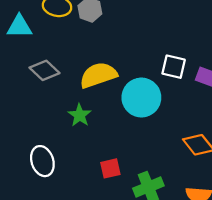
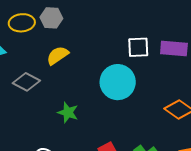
yellow semicircle: (98, 75) -> (58, 55), moved, size x0.7

